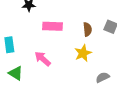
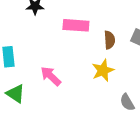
pink rectangle: (53, 26) -> (76, 25), moved
gray semicircle: (103, 77) -> (127, 102), turned -96

